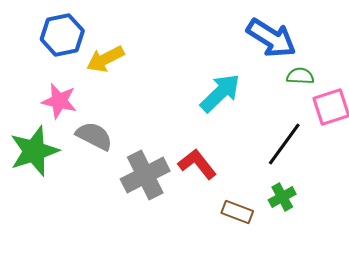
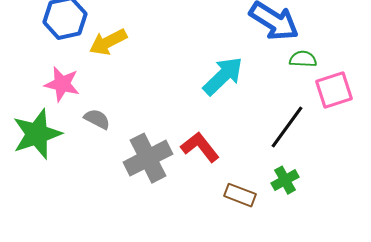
gray semicircle: (94, 136) -> (97, 119), size x0.7

